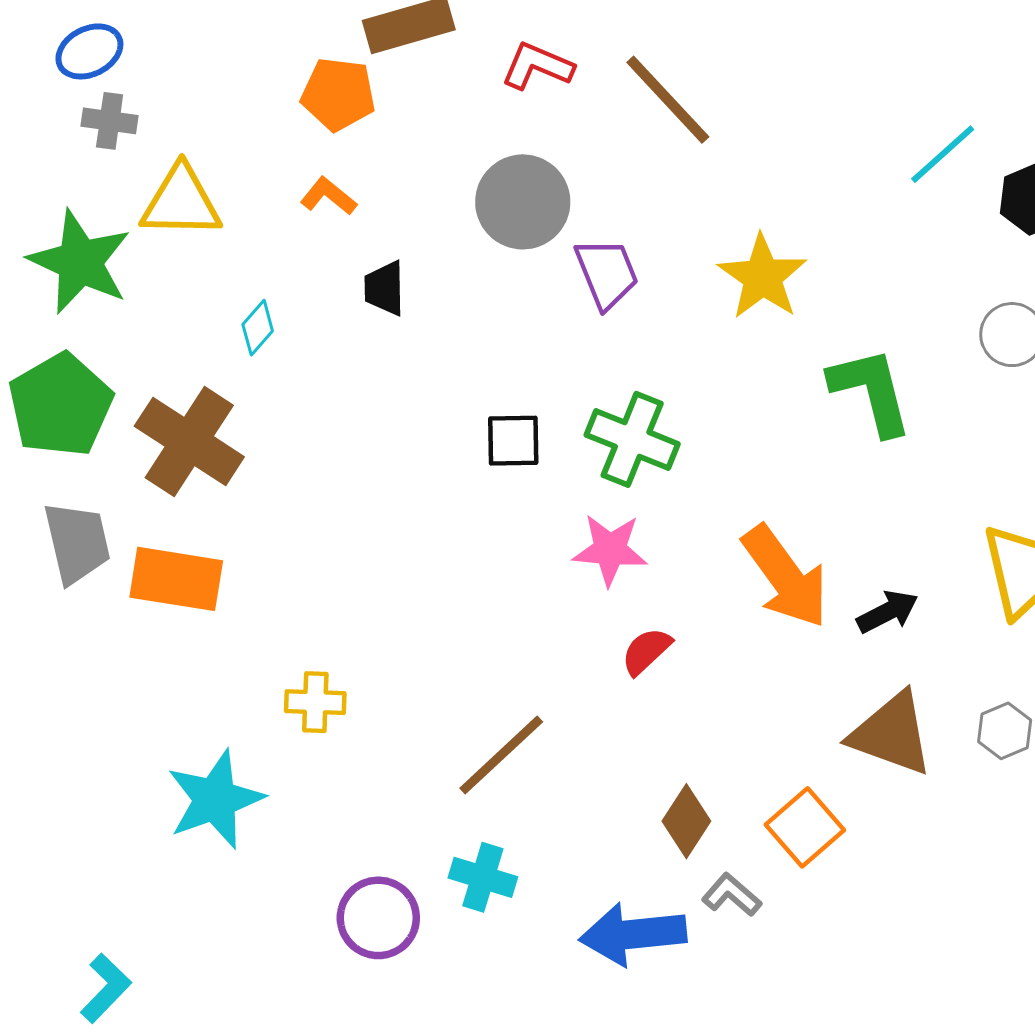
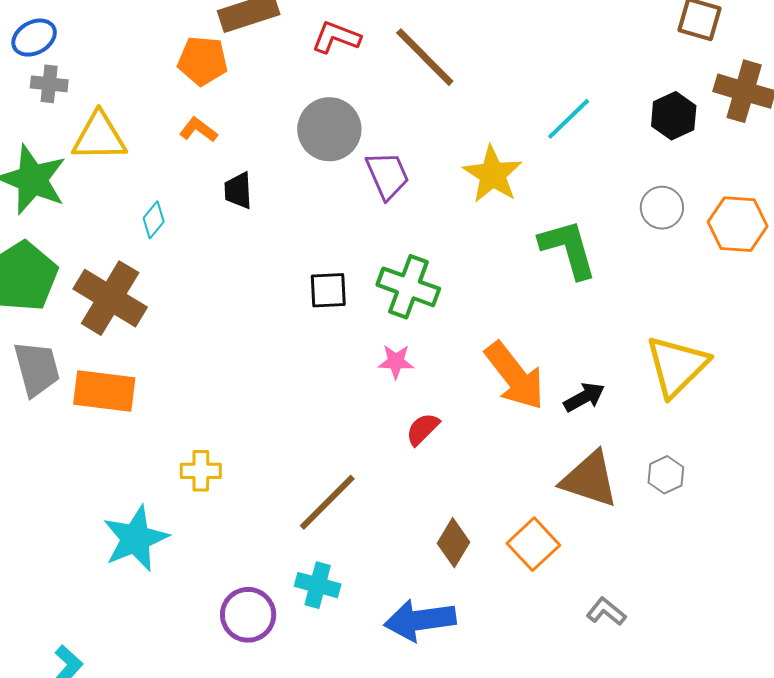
cyan line: (943, 154) -> (569, 119), moved
pink star: (610, 550) -> (396, 362), size x0.7
gray L-shape: (732, 895) -> (606, 612), moved

